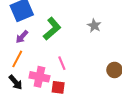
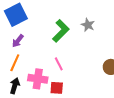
green L-shape: (52, 29) -> (61, 31), moved
black arrow: (16, 82) -> (15, 86), turned -119

